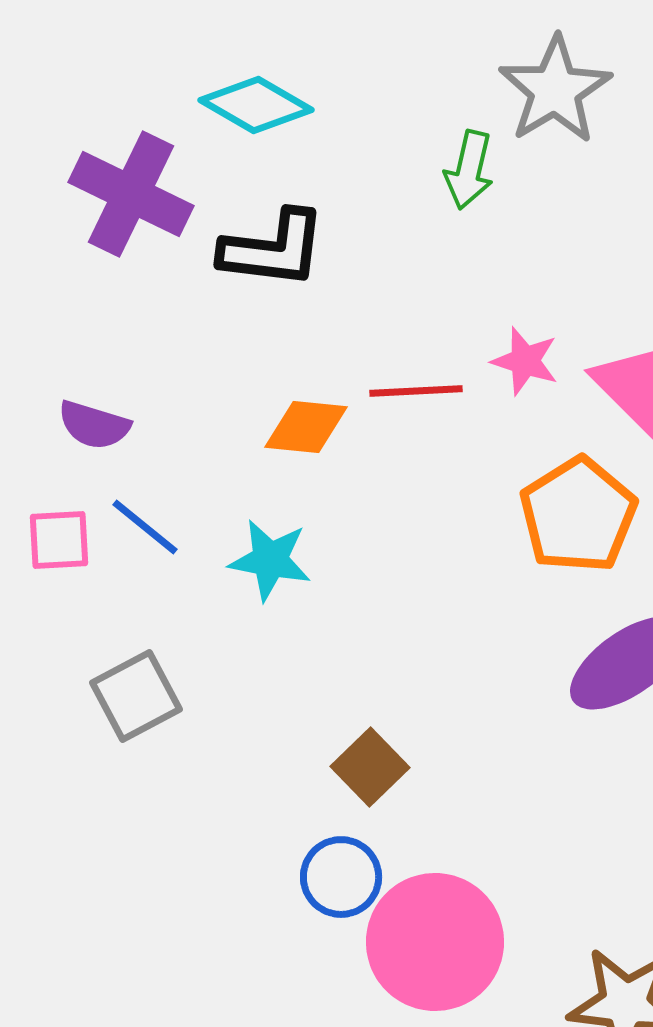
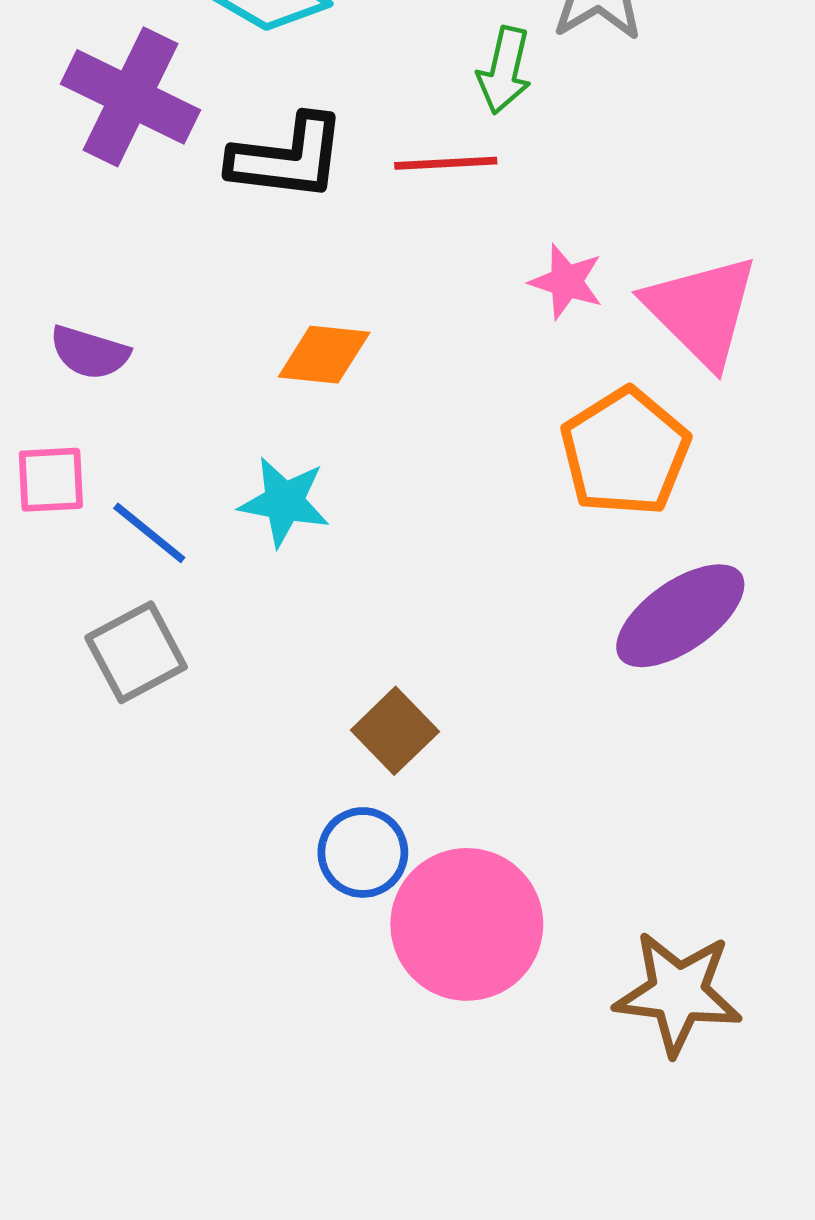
red line: (416, 391) -> (446, 163), moved
blue line: (145, 527) -> (149, 533), moved

